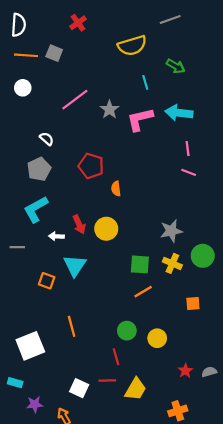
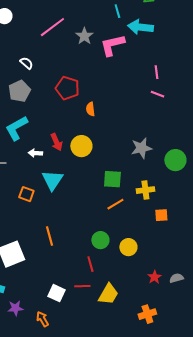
cyan arrow: (179, 113) -> (140, 27), moved
green circle: (203, 256) -> (175, 160), moved
yellow cross: (172, 263) -> (145, 190), moved, turned -30

